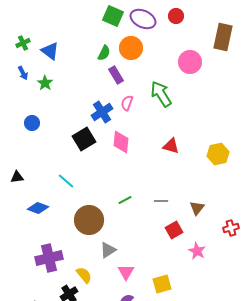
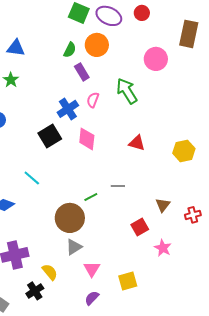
blue triangle: (50, 51) -> (16, 48), turned -30
gray line: (161, 201) -> (118, 186), moved
brown circle: (89, 220) -> (70, 218), moved
red cross: (231, 228) -> (193, 215), moved

